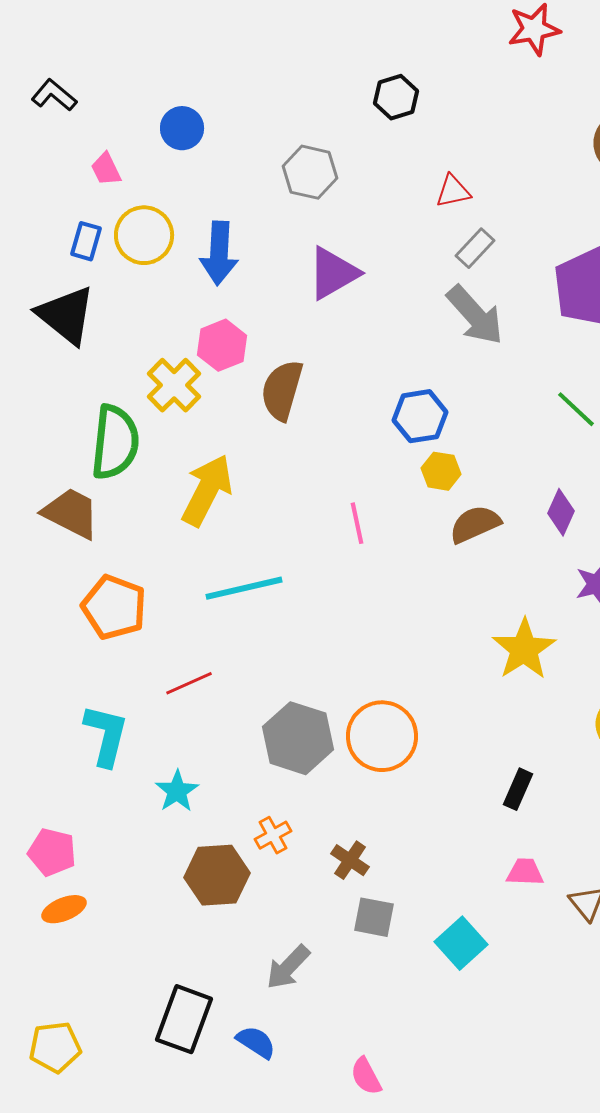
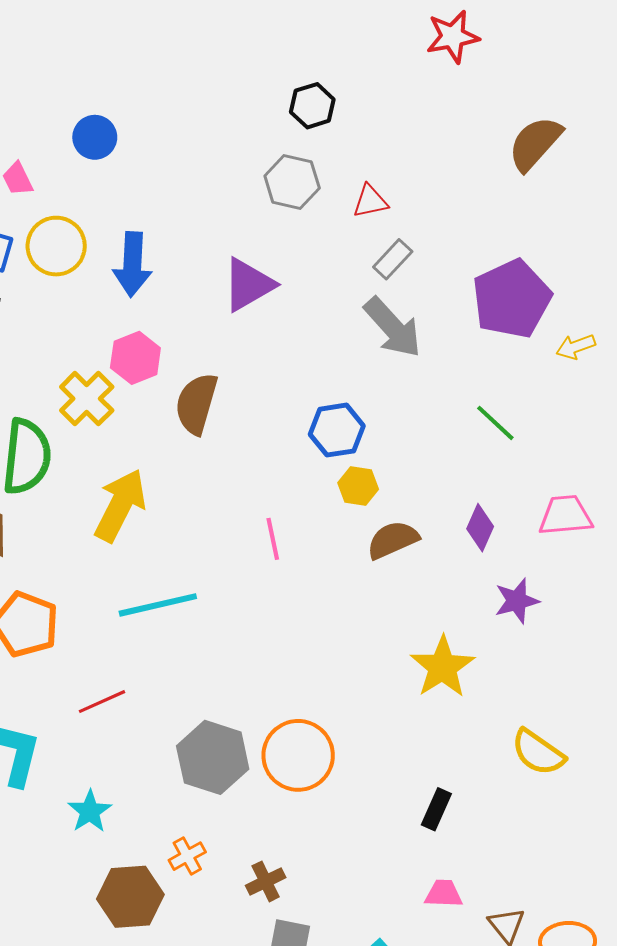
gray hexagon: (310, 172) -> (292, 182), moved
brown cross: (350, 860) -> (266, 881), turned 30

